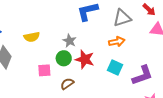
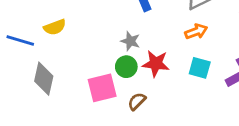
yellow semicircle: (32, 37) -> (55, 27), moved
pink square: (44, 70) -> (102, 88), size x1.5

